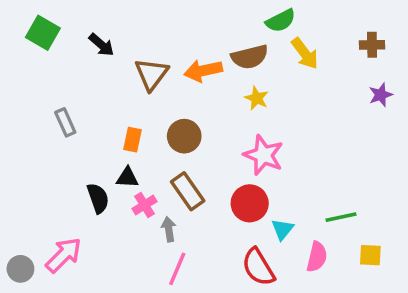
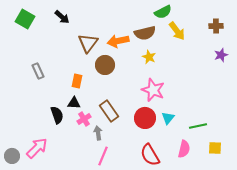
black arrow: (101, 45) -> (62, 17), moved
brown circle: (184, 136) -> (105, 65), moved
cyan triangle: (282, 229) -> (168, 118), moved

